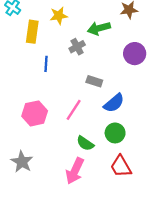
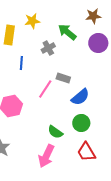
green arrow: (99, 28) -> (67, 32), turned 54
purple circle: (135, 54) -> (98, 43), moved
pink line: (74, 110) -> (45, 89), moved

